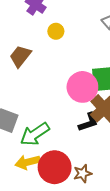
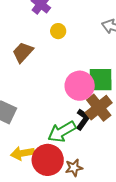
black L-shape: (88, 122) -> (83, 119), turned -40
green arrow: (35, 134) -> (62, 132), moved

